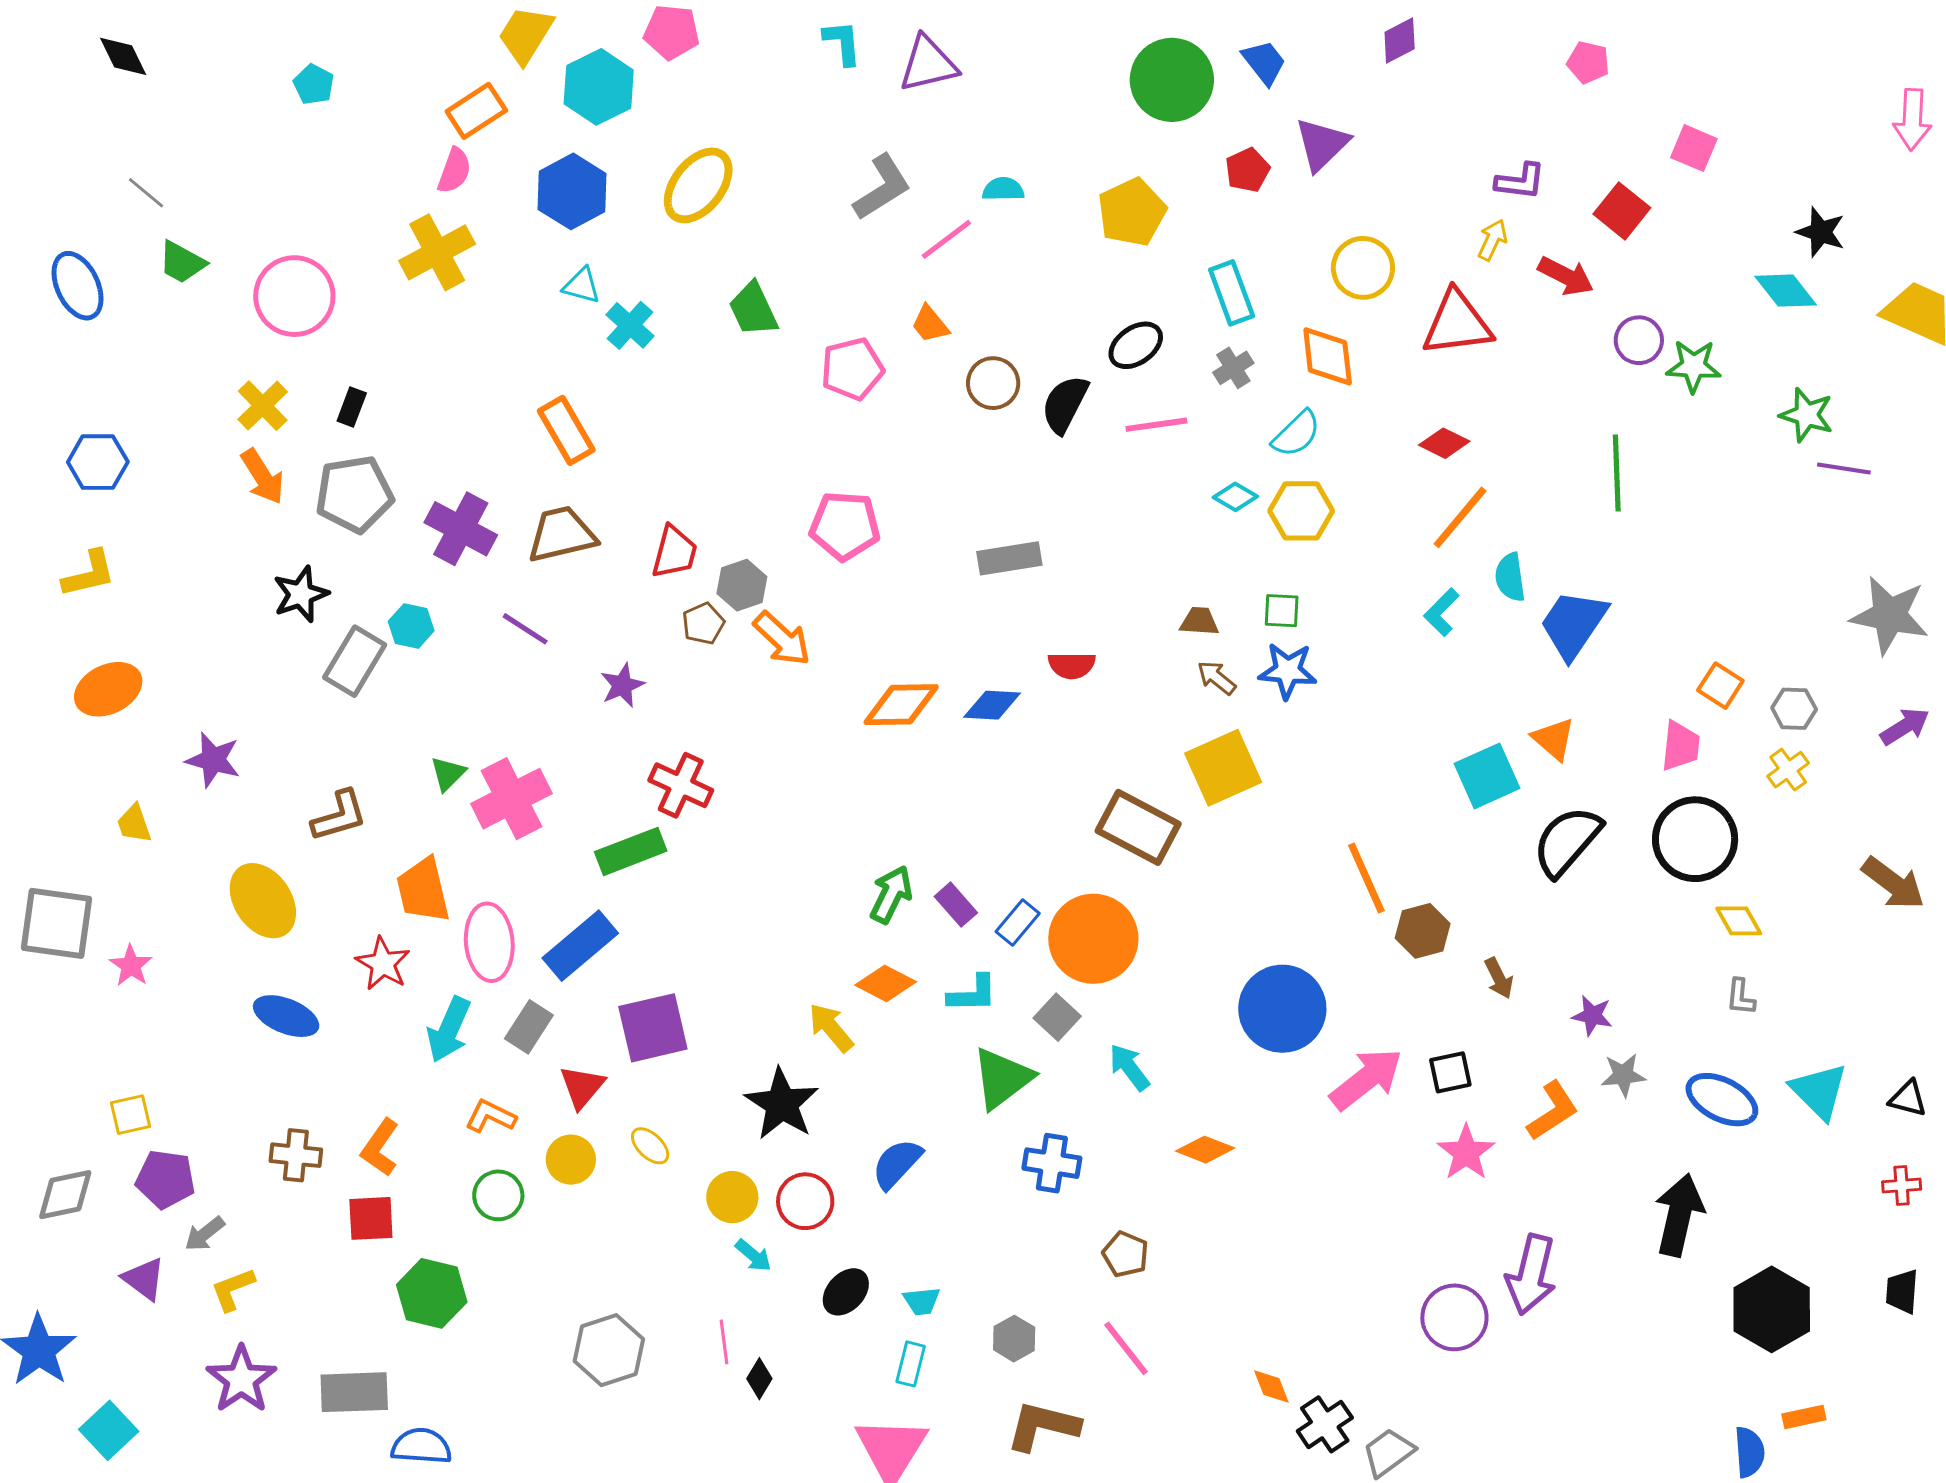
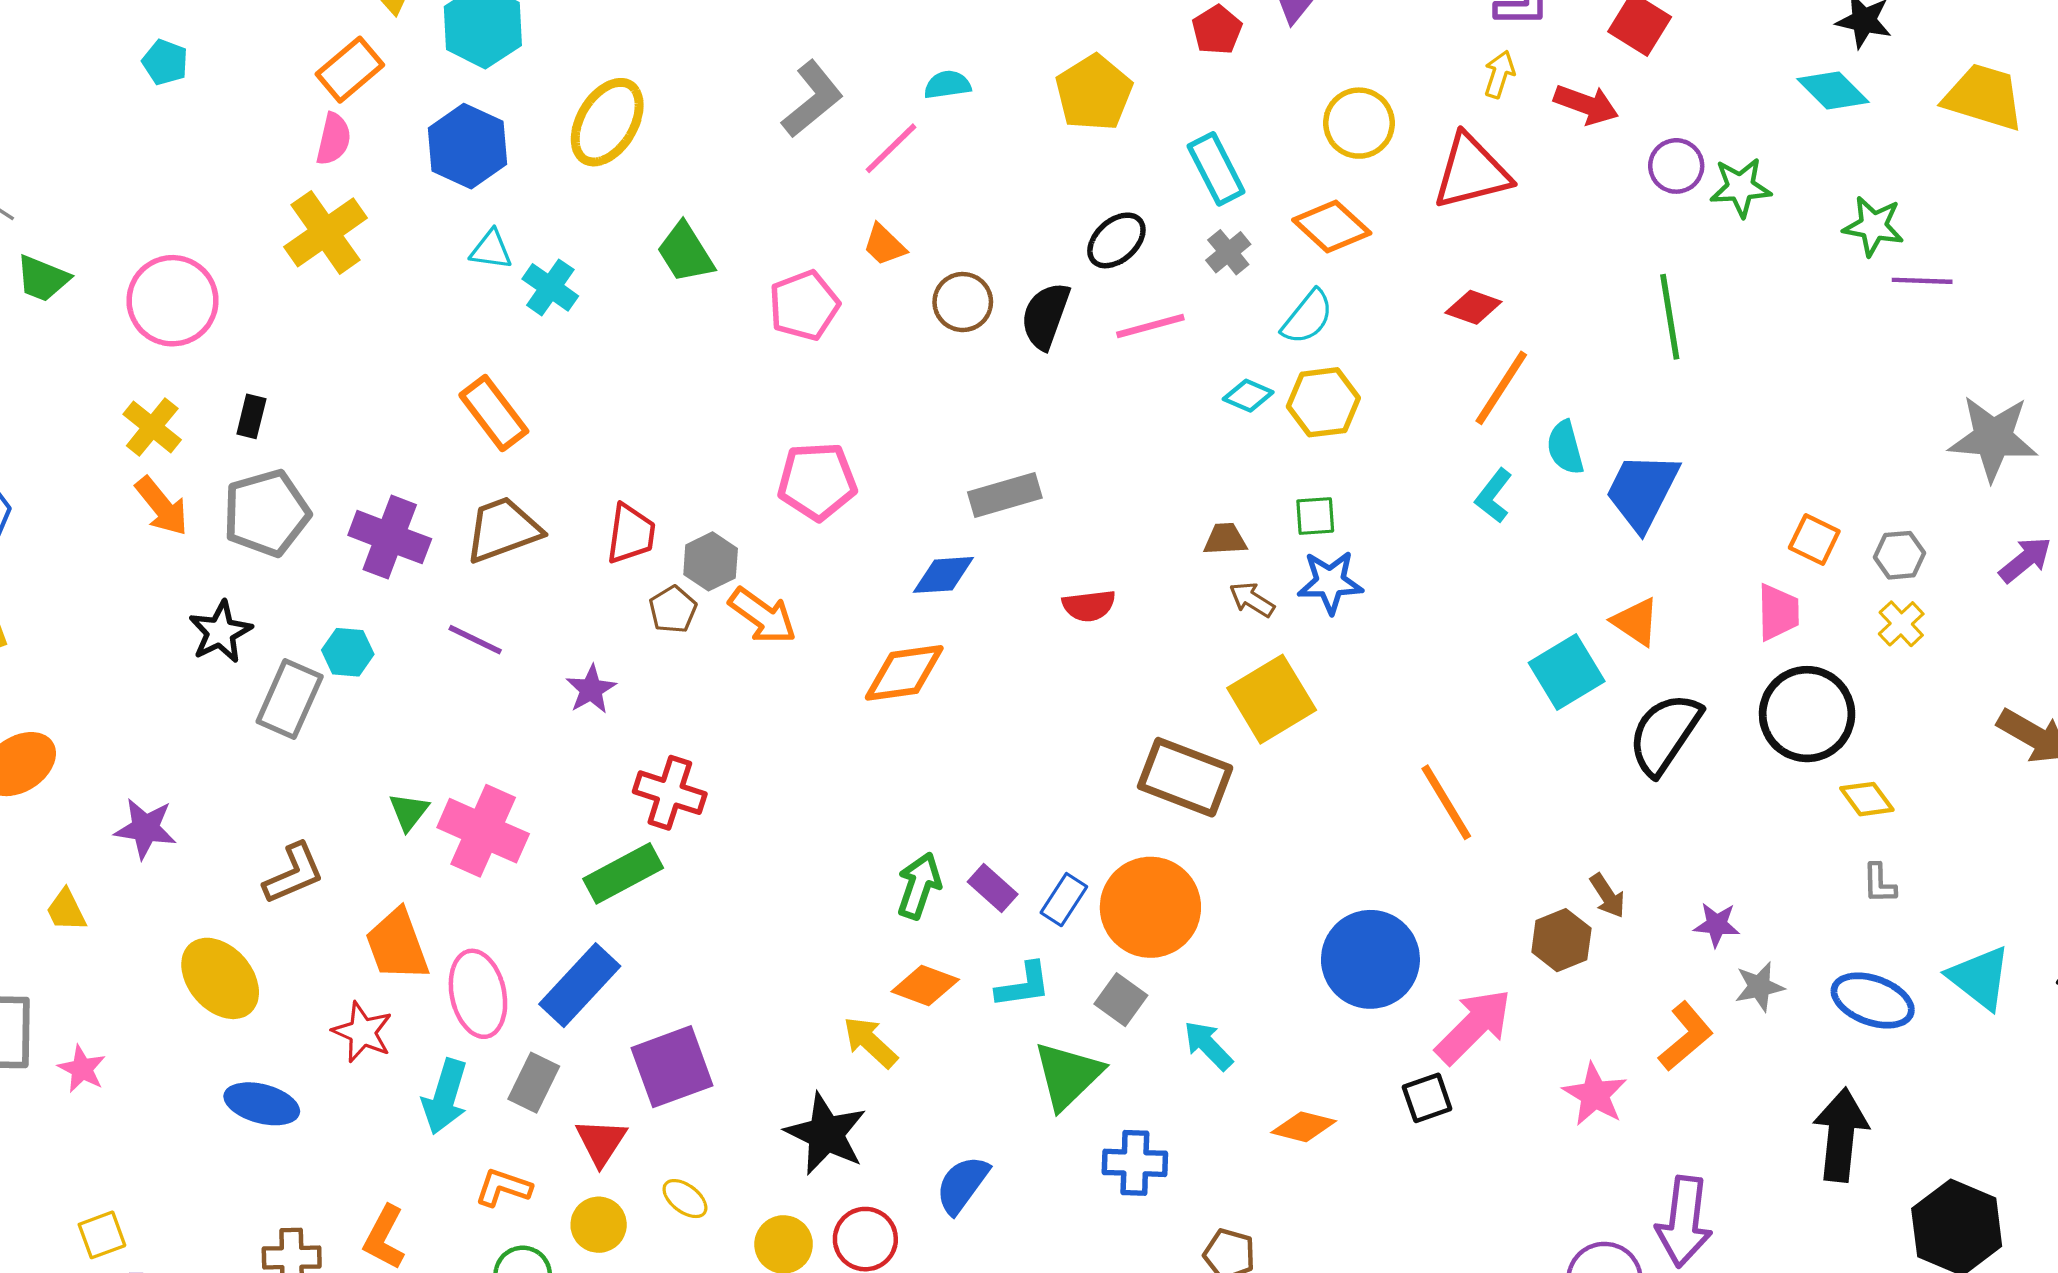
orange diamond: (1328, 356) -> (1332, 226), turned -34
blue diamond: (992, 705) -> (943, 575), moved
pink cross: (512, 799) -> (483, 831), turned -32
brown hexagon: (1423, 931) -> (1561, 940), moved
black square: (1450, 1072) -> (1427, 1098), moved

